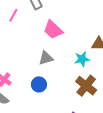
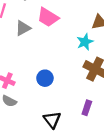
gray triangle: (46, 58) -> (23, 28), moved

